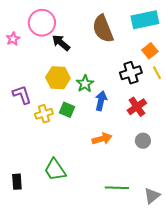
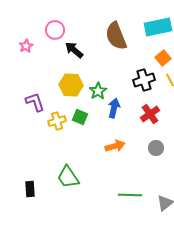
pink circle: (42, 23) -> (55, 30), size x0.7

